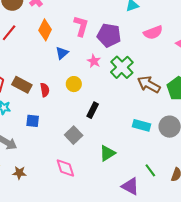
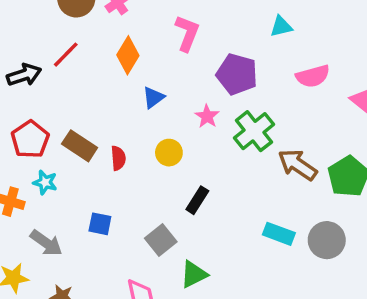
pink L-shape: (81, 26) -> (187, 33), moved
blue square: (33, 121) -> (100, 224), moved
green triangle: (107, 153) -> (194, 274), moved

